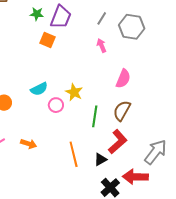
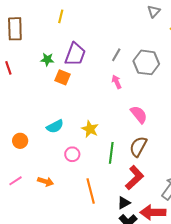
green star: (37, 14) -> (47, 60), moved
pink semicircle: (123, 79) -> (139, 115), turned -60
pink circle: (56, 105) -> (72, 154), moved
black triangle: (100, 159) -> (124, 203), moved

